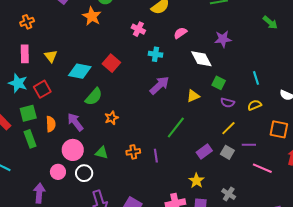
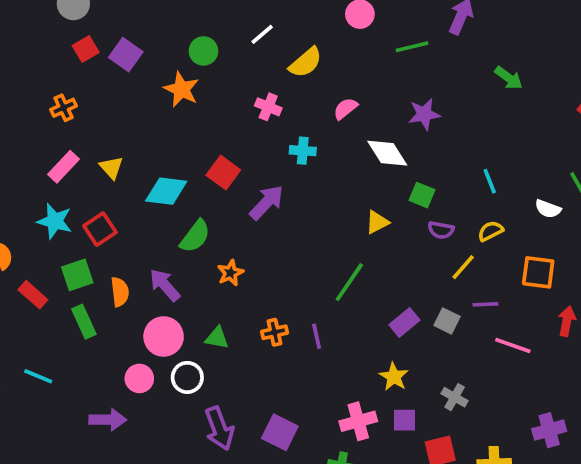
pink rectangle: (25, 54) -> (63, 167), turned 48
purple arrow: (159, 85) -> (267, 202), moved
yellow line: (228, 128) -> (463, 267), moved
purple arrow: (39, 193) -> (108, 420), turned 90

